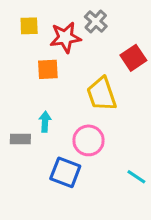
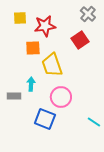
gray cross: (96, 21) -> (88, 14), moved
red square: (133, 58) -> (80, 40), moved
yellow trapezoid: (102, 94) -> (52, 65), moved

